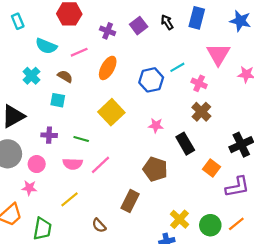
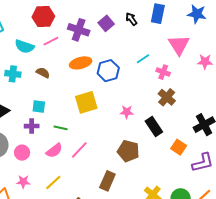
purple cross: (108, 31) -> (79, 30), size x1.5
pink line: (79, 52) -> (51, 41), moved
orange ellipse: (108, 68) -> (81, 63), turned 50
cyan cross: (31, 76) -> (13, 74), turned -35
blue hexagon: (151, 80) -> (108, 71), moved
cyan square: (58, 100) -> (39, 106), moved
yellow square: (111, 112) -> (86, 102), turned 30
pink semicircle: (73, 164) -> (54, 151), turned -36
pink star: (29, 188) -> (23, 182), moved

